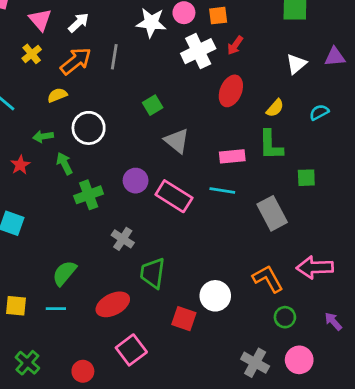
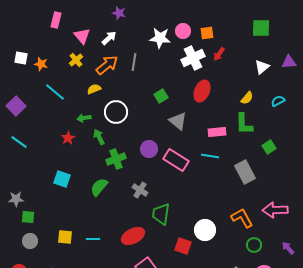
red ellipse: (231, 91) -> (202, 91), moved
green square: (306, 178) -> (269, 147), turned -32
green semicircle: (64, 273) -> (99, 187), moved

